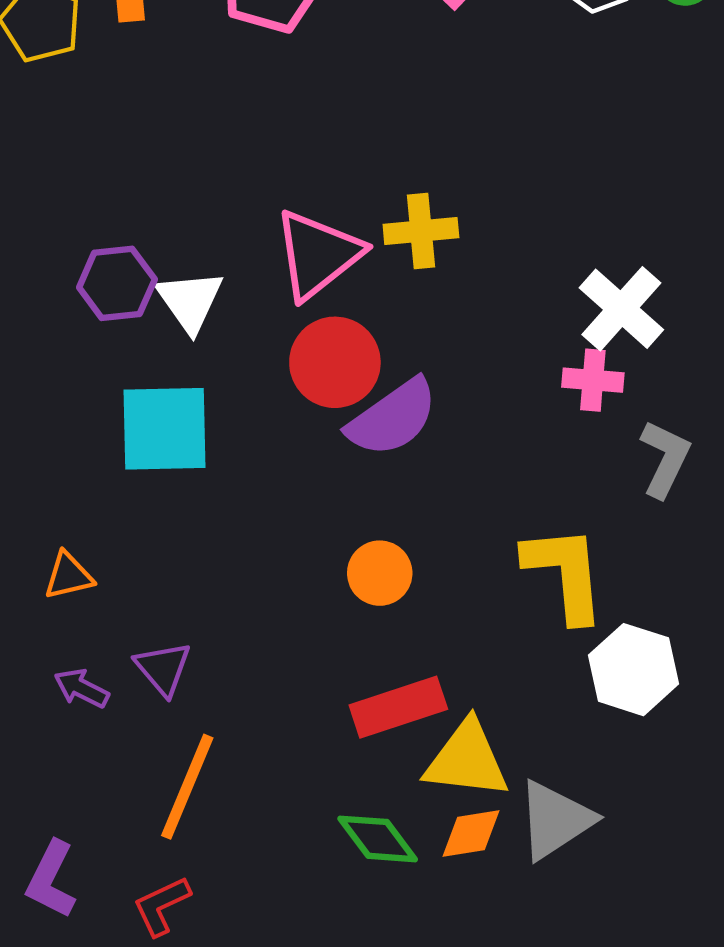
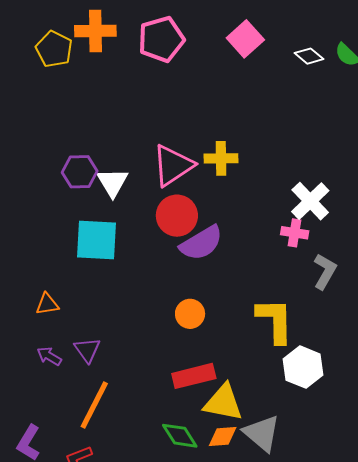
gray triangle: (555, 820) -> (262, 433), turned -51

